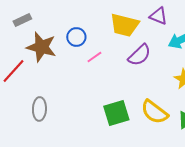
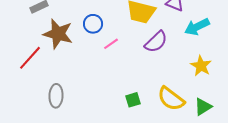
green square: (116, 113) -> (133, 100), size x0.6

